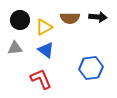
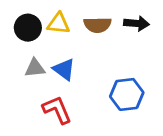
yellow triangle: (44, 27) -> (58, 23), moved, turned 36
gray triangle: (15, 48) -> (35, 68), moved

